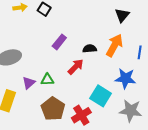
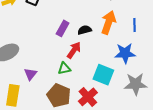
purple rectangle: (59, 42) -> (63, 28), moved
green triangle: (47, 80) -> (64, 68), moved

